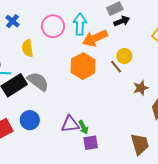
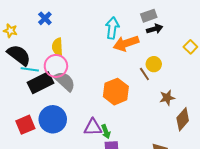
pink circle: (53, 26) -> (56, 66), moved
orange hexagon: (83, 66) -> (116, 92), moved
blue circle: (30, 120) -> (53, 119), size x1.4

